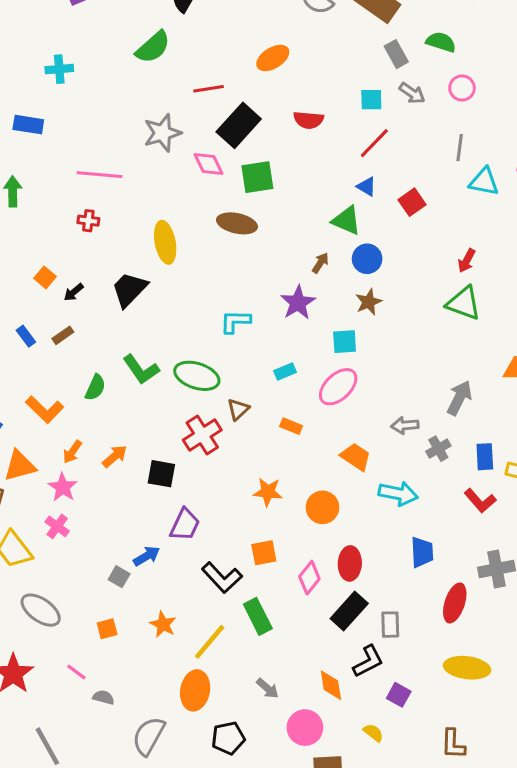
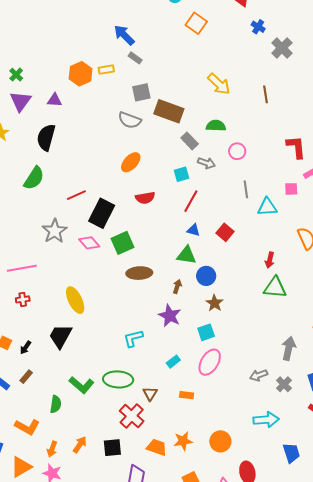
orange ellipse: (273, 58) -> (131, 162), moved
brown ellipse: (237, 223) -> (139, 273), moved
orange trapezoid: (356, 457) -> (157, 447), moved

